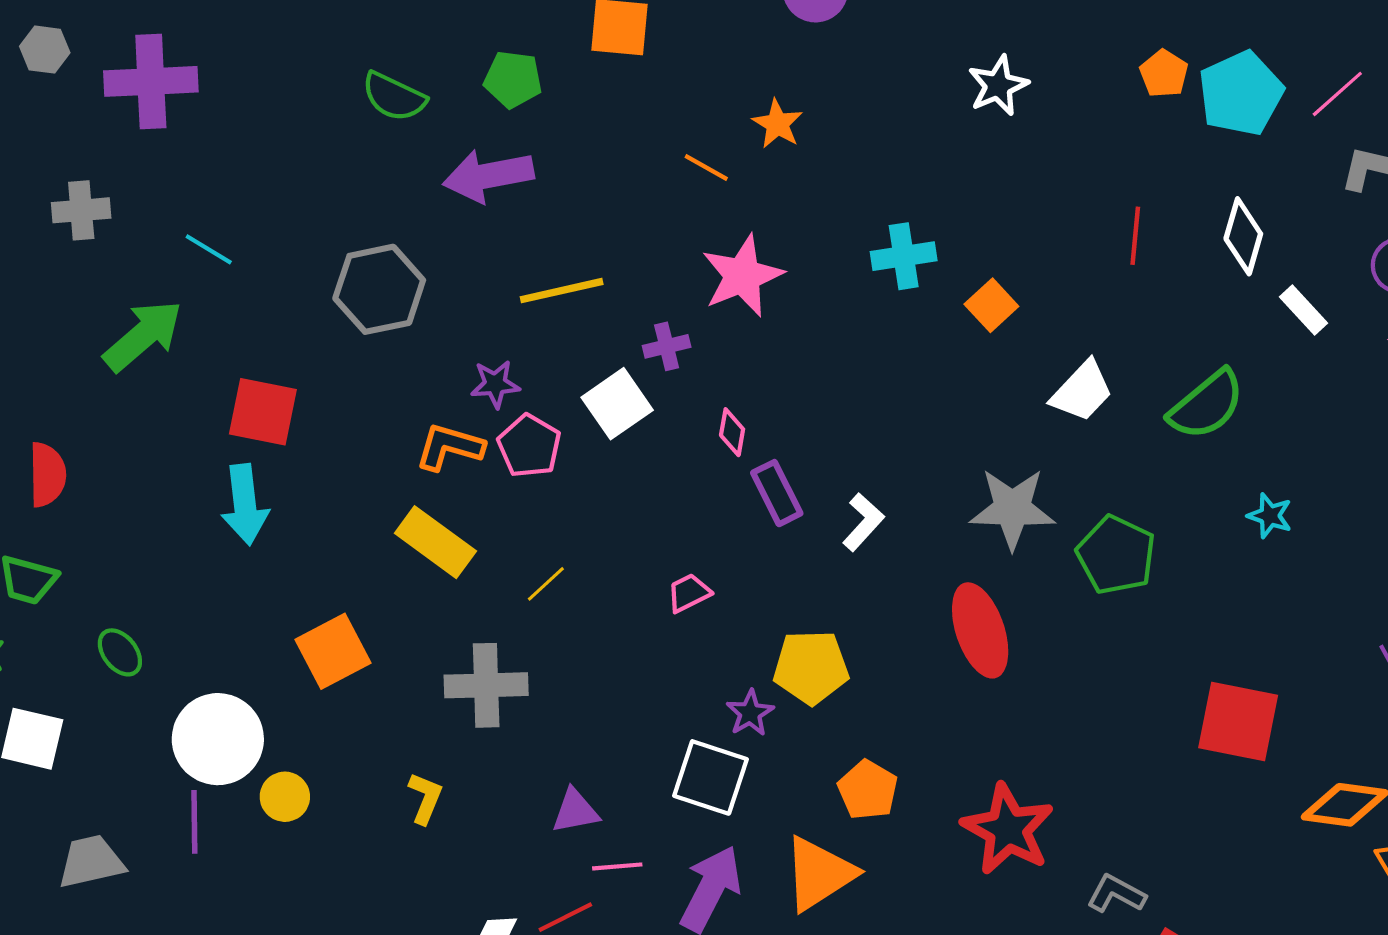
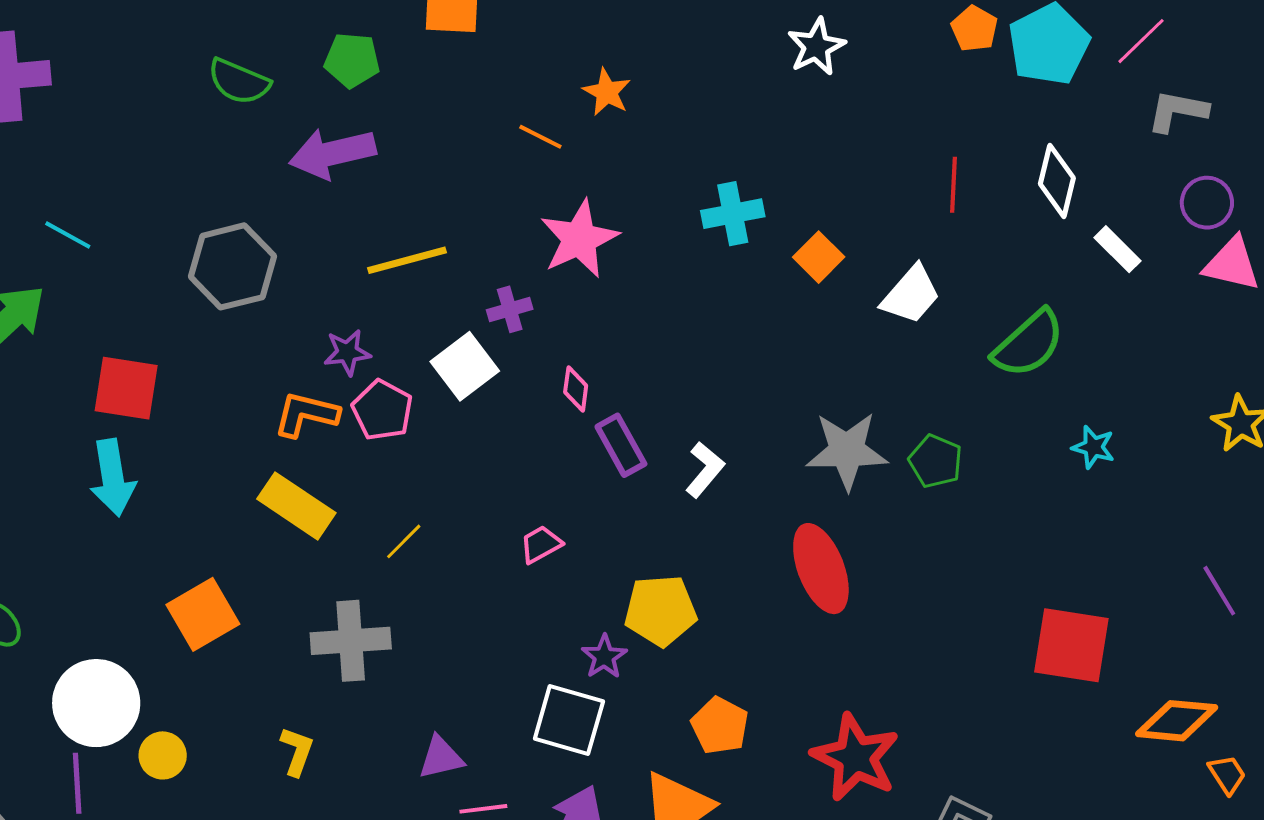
white trapezoid: (1082, 391) -> (911, 295), moved
green pentagon: (1116, 555) -> (936, 461), moved, size x0.7

